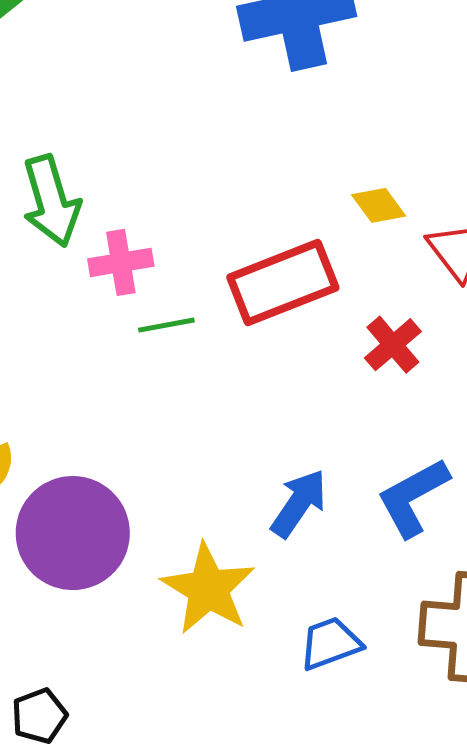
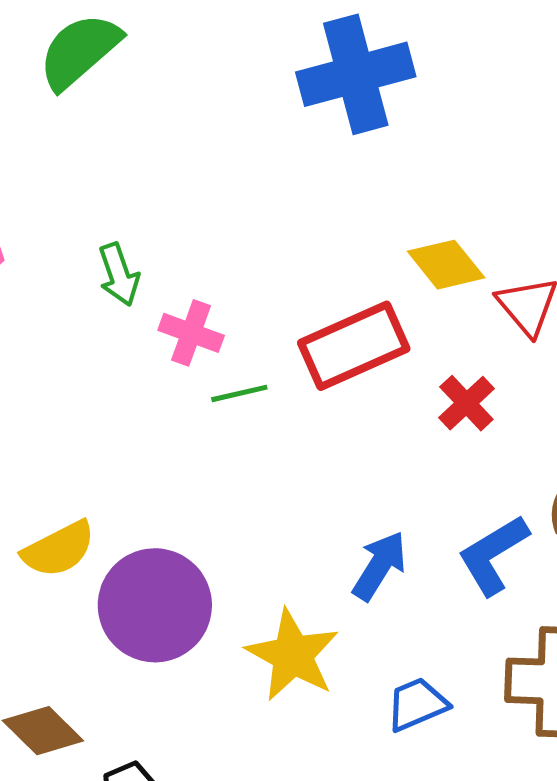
green arrow: (51, 201) -> (119, 275), size x0.7
yellow diamond: (379, 205) -> (446, 265), size x1.4
pink cross: (121, 262) -> (191, 333), turned 32

